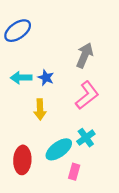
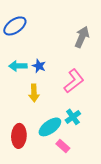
gray arrow: (85, 55) -> (82, 37), moved
pink rectangle: (74, 172) -> (63, 146), turned -64

